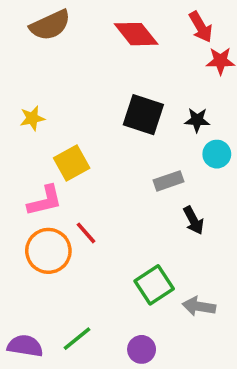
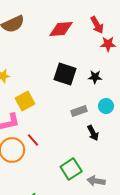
red diamond: (136, 34) -> (61, 29), turned -55
cyan circle: (217, 154) -> (106, 106), moved

